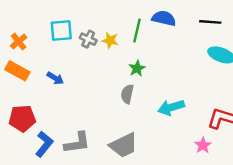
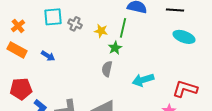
green line: (137, 31) -> (123, 28), moved
yellow star: (110, 40) -> (101, 31), moved

